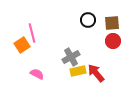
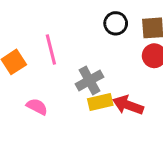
pink line: (32, 33) -> (51, 50), moved
red arrow: (96, 73) -> (128, 105), turned -30

